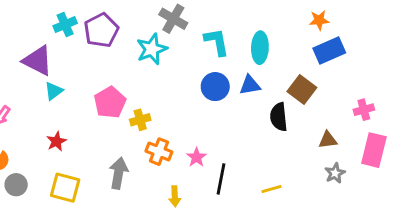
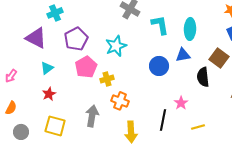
purple pentagon: (101, 30) -> (76, 39), moved
cyan star: (152, 49) -> (116, 46), moved
blue circle: (215, 87) -> (159, 66), moved
cyan triangle: (54, 91) -> (47, 68), moved
pink star: (196, 157) -> (181, 103), moved
gray circle: (16, 185) -> (21, 132), moved
yellow arrow: (175, 196) -> (131, 132), size x1.5

